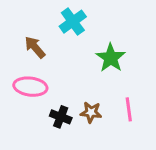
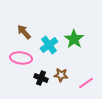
cyan cross: (73, 22) -> (49, 45), moved
pink line: (129, 109) -> (86, 83), moved, turned 63

